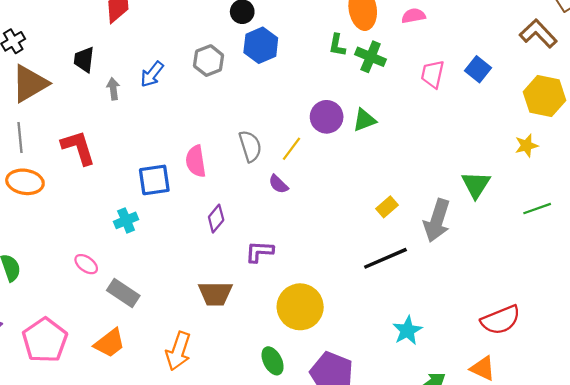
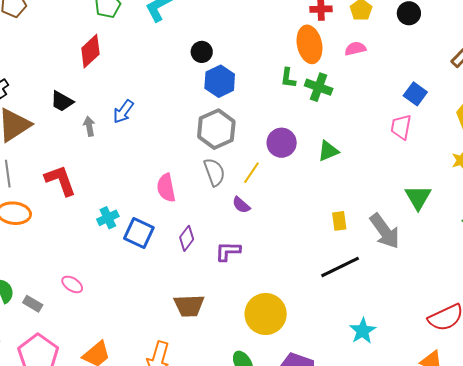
black trapezoid: (84, 60) -> (62, 101), turned -65
gray hexagon: (209, 61) -> (216, 129), moved, size x1.4
pink trapezoid: (433, 74) -> (401, 127), moved
green triangle: (364, 120) -> (328, 151), moved
blue square: (154, 180) -> (139, 233), moved, turned 36
yellow rectangle: (387, 207) -> (339, 221), turned -54
cyan cross: (126, 220) -> (108, 218), moved
gray arrow: (437, 221) -> (385, 231), turned -51
purple L-shape: (259, 252) -> (228, 251), moved
gray rectangle: (123, 293) -> (33, 304), moved, size x0.7

